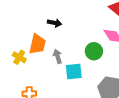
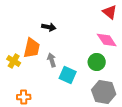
green circle: (94, 51) -> (97, 62), moved
cyan square: (74, 71) -> (68, 75), turned 30

